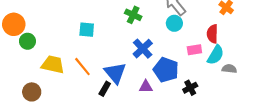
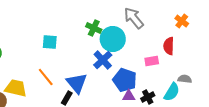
cyan circle: (174, 23) -> (113, 39), moved, size x1.6
cyan semicircle: (216, 55) -> (172, 92), moved
yellow trapezoid: (53, 64) -> (16, 88), moved
purple triangle: (146, 87) -> (129, 96), moved

